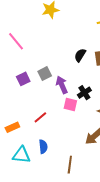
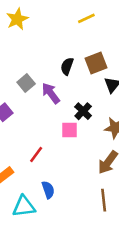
gray square: (45, 74) -> (26, 83), moved
purple arrow: (62, 85) -> (51, 93), moved
brown line: (70, 165) -> (104, 200), moved

